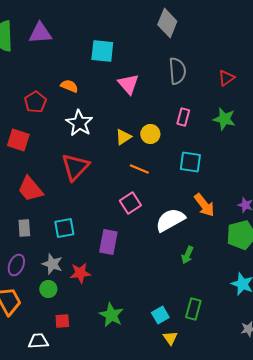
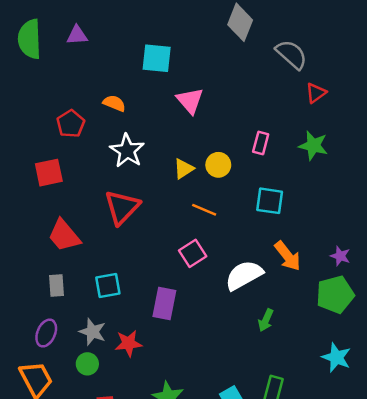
purple triangle: (40, 33) -> (77, 35), size x0.7
gray semicircle: (177, 71) -> (291, 54), moved, turned -44
red square: (18, 140) -> (49, 173), turned -30

